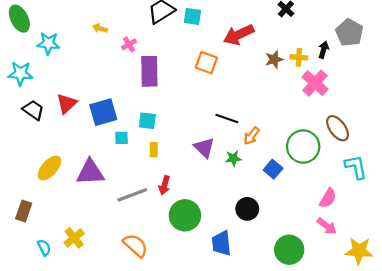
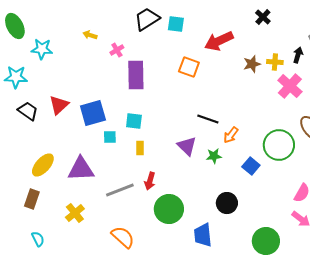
brown rectangle: (24, 211) -> (32, 199), moved
yellow cross: (74, 238) -> (75, 213), moved

